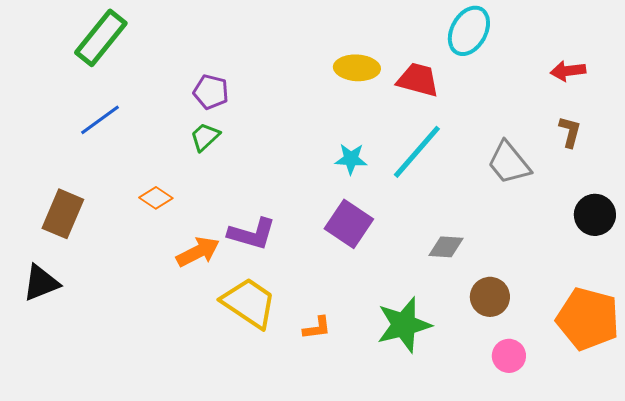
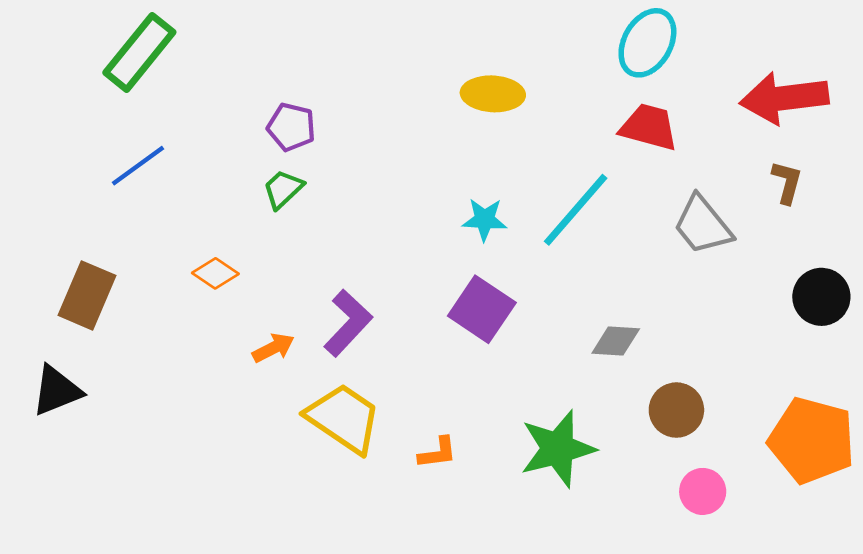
red arrow: (568, 71) -> (784, 98), size x1.8
red trapezoid: (418, 80) -> (649, 127), moved
purple L-shape: (252, 234) -> (348, 323), turned -63
orange arrow: (198, 252) -> (273, 348), size x0.7

